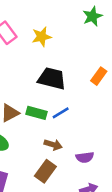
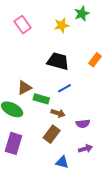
green star: (92, 16) -> (82, 14), moved
yellow star: (42, 37) -> (62, 25), moved
green rectangle: (37, 113) -> (41, 99), moved

